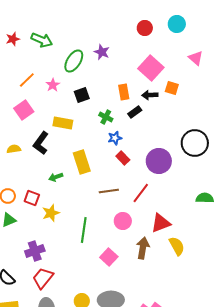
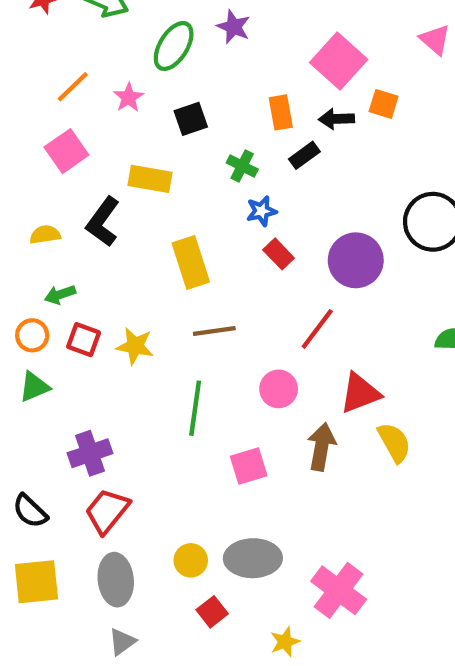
green arrow: (56, 177) -> (60, 295), moved
brown line: (109, 191) -> (214, 331), moved
yellow star: (51, 213) -> (135, 346), moved, turned 30
pink square: (109, 257) -> (249, 466), turned 30

